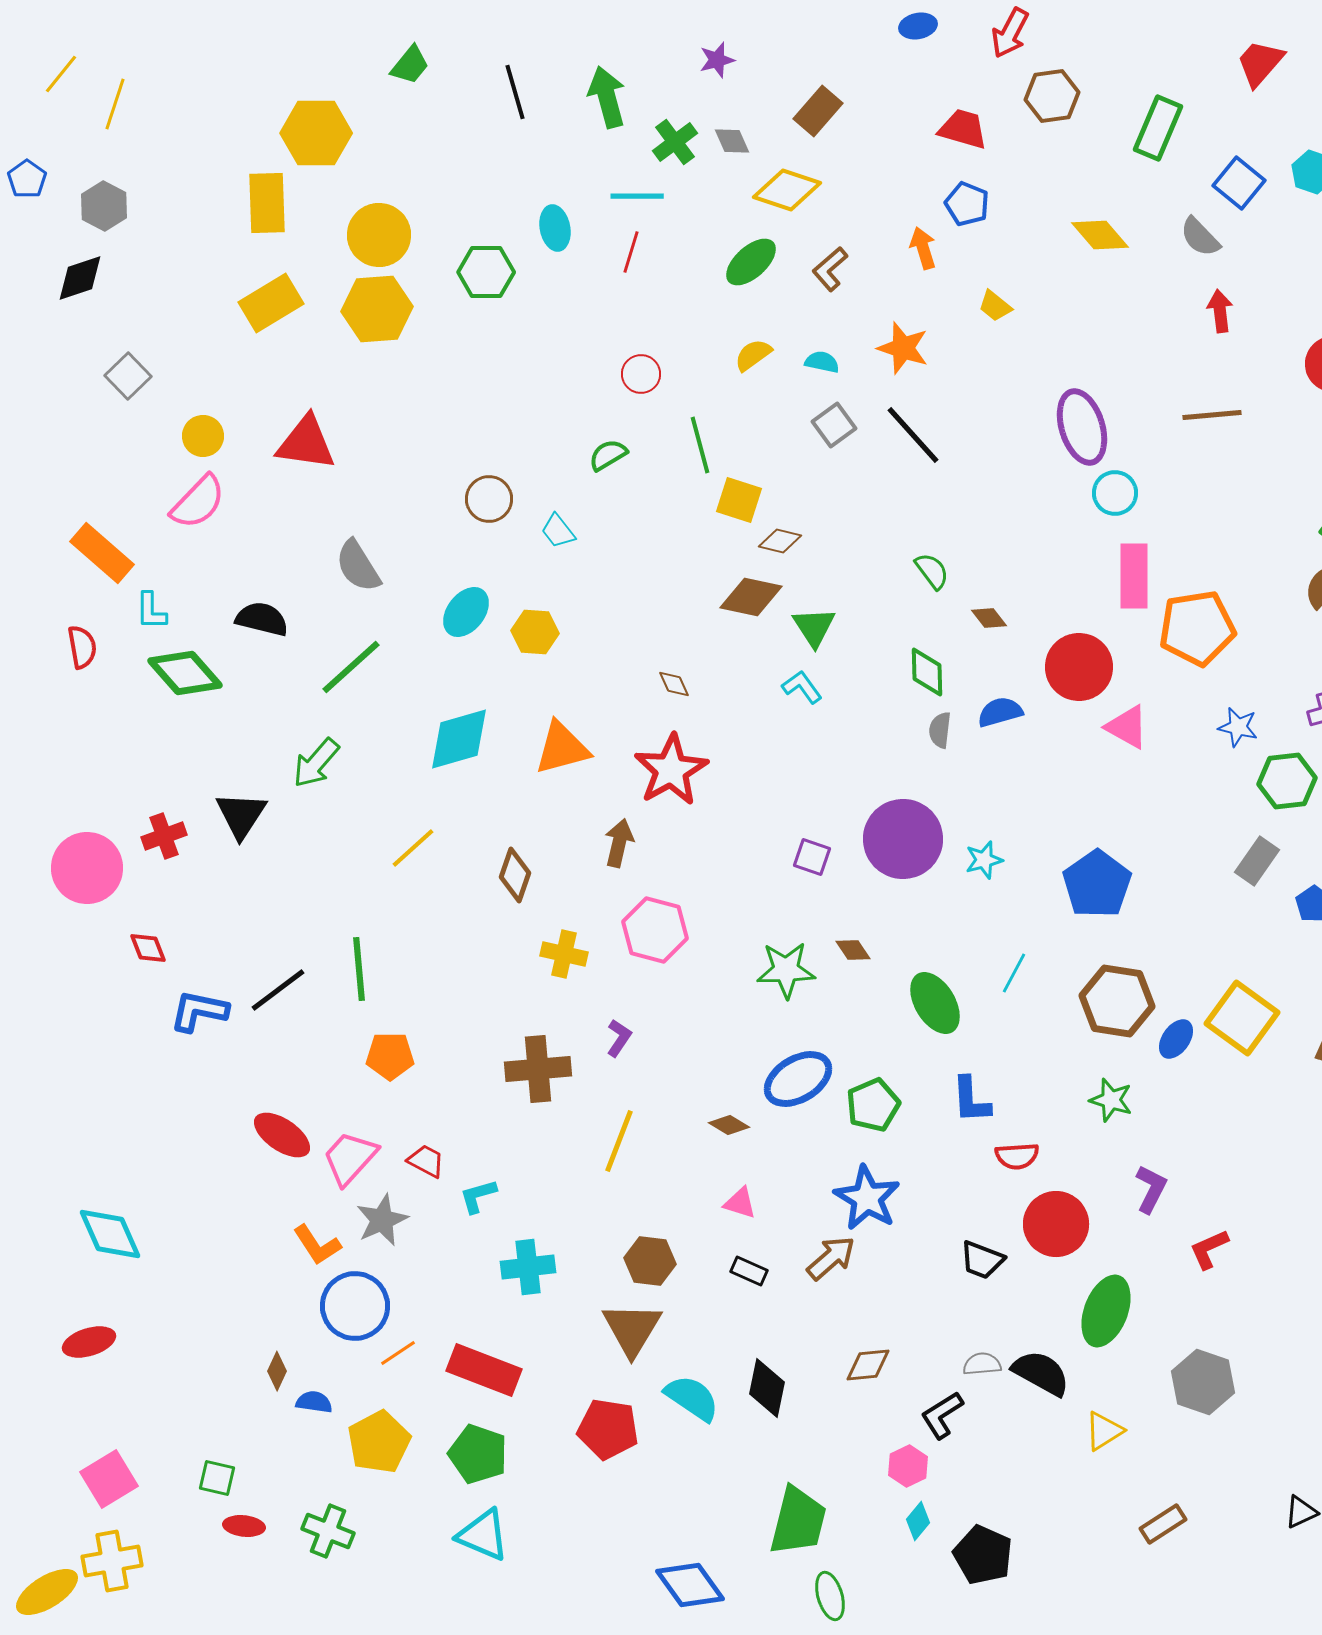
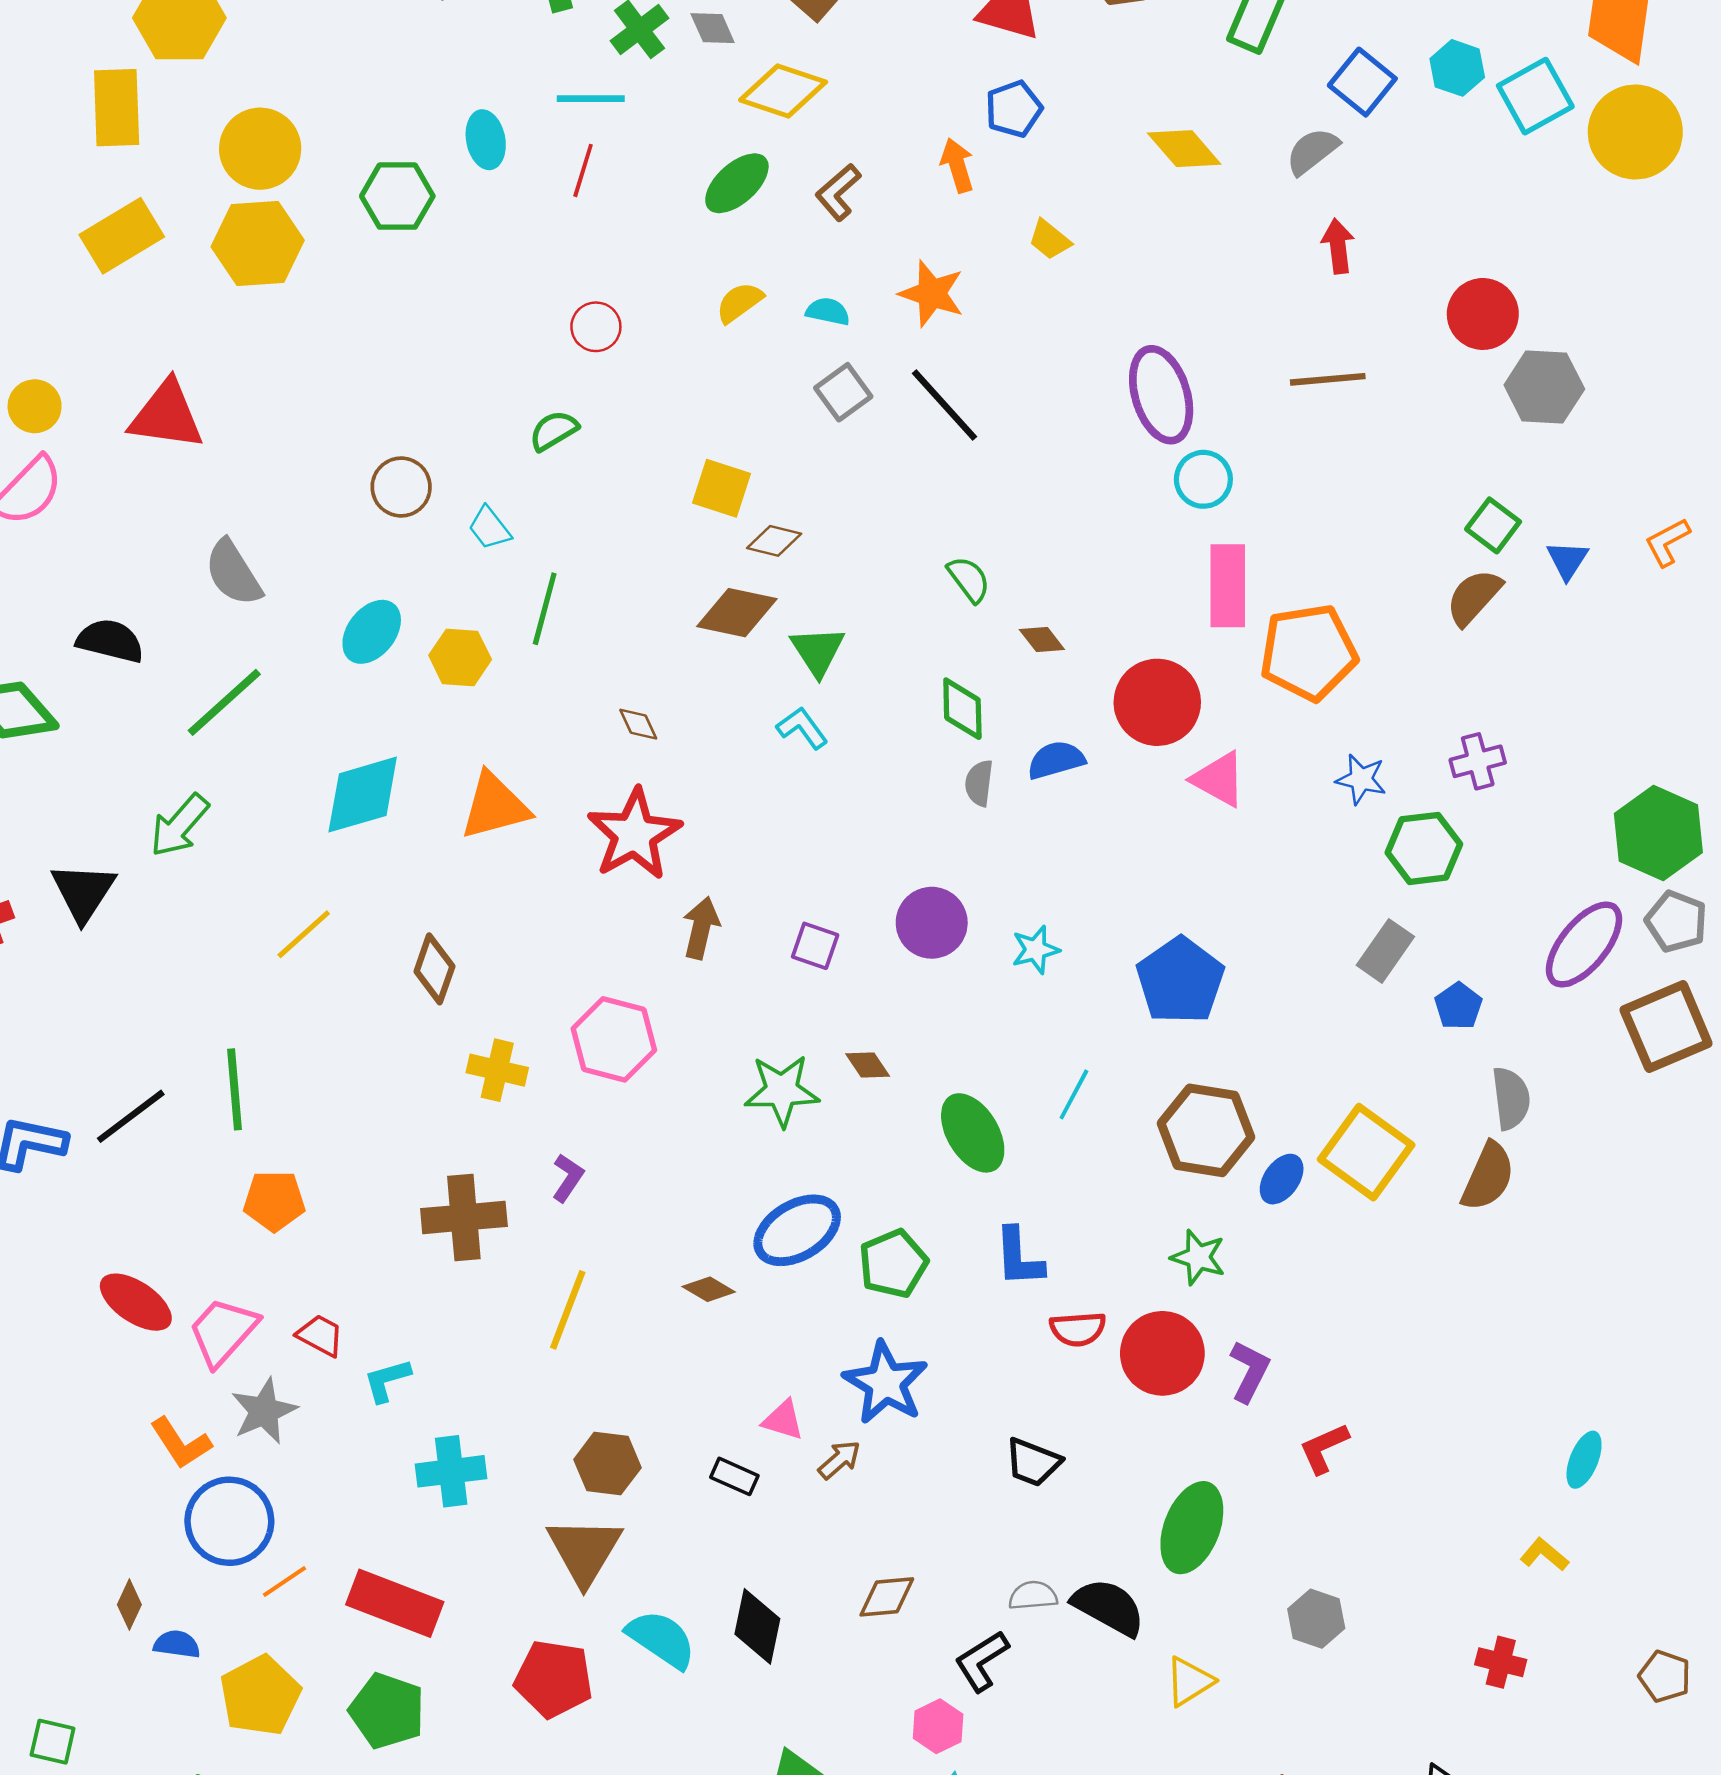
blue pentagon: (967, 204) -> (1014, 109), turned 30
gray semicircle: (1200, 237) -> (1312, 151), turned 96
green line: (700, 445) -> (545, 609), moved, turned 30
purple circle: (903, 839) -> (932, 923), size x0.7
brown arrow: (619, 843) -> (701, 928), moved
pink triangle: (740, 1203) -> (783, 1420), moved
red circle: (1056, 1224) -> (1162, 1353), moved
brown arrow: (831, 1258) -> (839, 1460), size x0.7
gray hexagon: (1203, 1382) -> (1316, 1619), size x0.7

